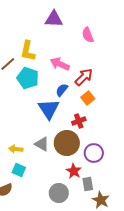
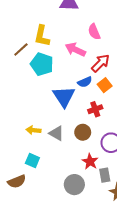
pink semicircle: (88, 35) -> (94, 32), moved
blue semicircle: (62, 90) -> (85, 82), moved, turned -152
brown circle: (67, 143) -> (83, 132), size x0.6
yellow arrow: (16, 149) -> (34, 130), moved

